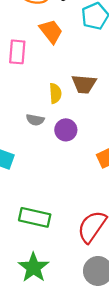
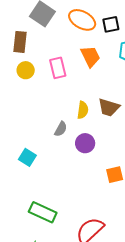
pink rectangle: (17, 52) -> (58, 68), turned -30
gray semicircle: (35, 120) -> (61, 129), turned -84

